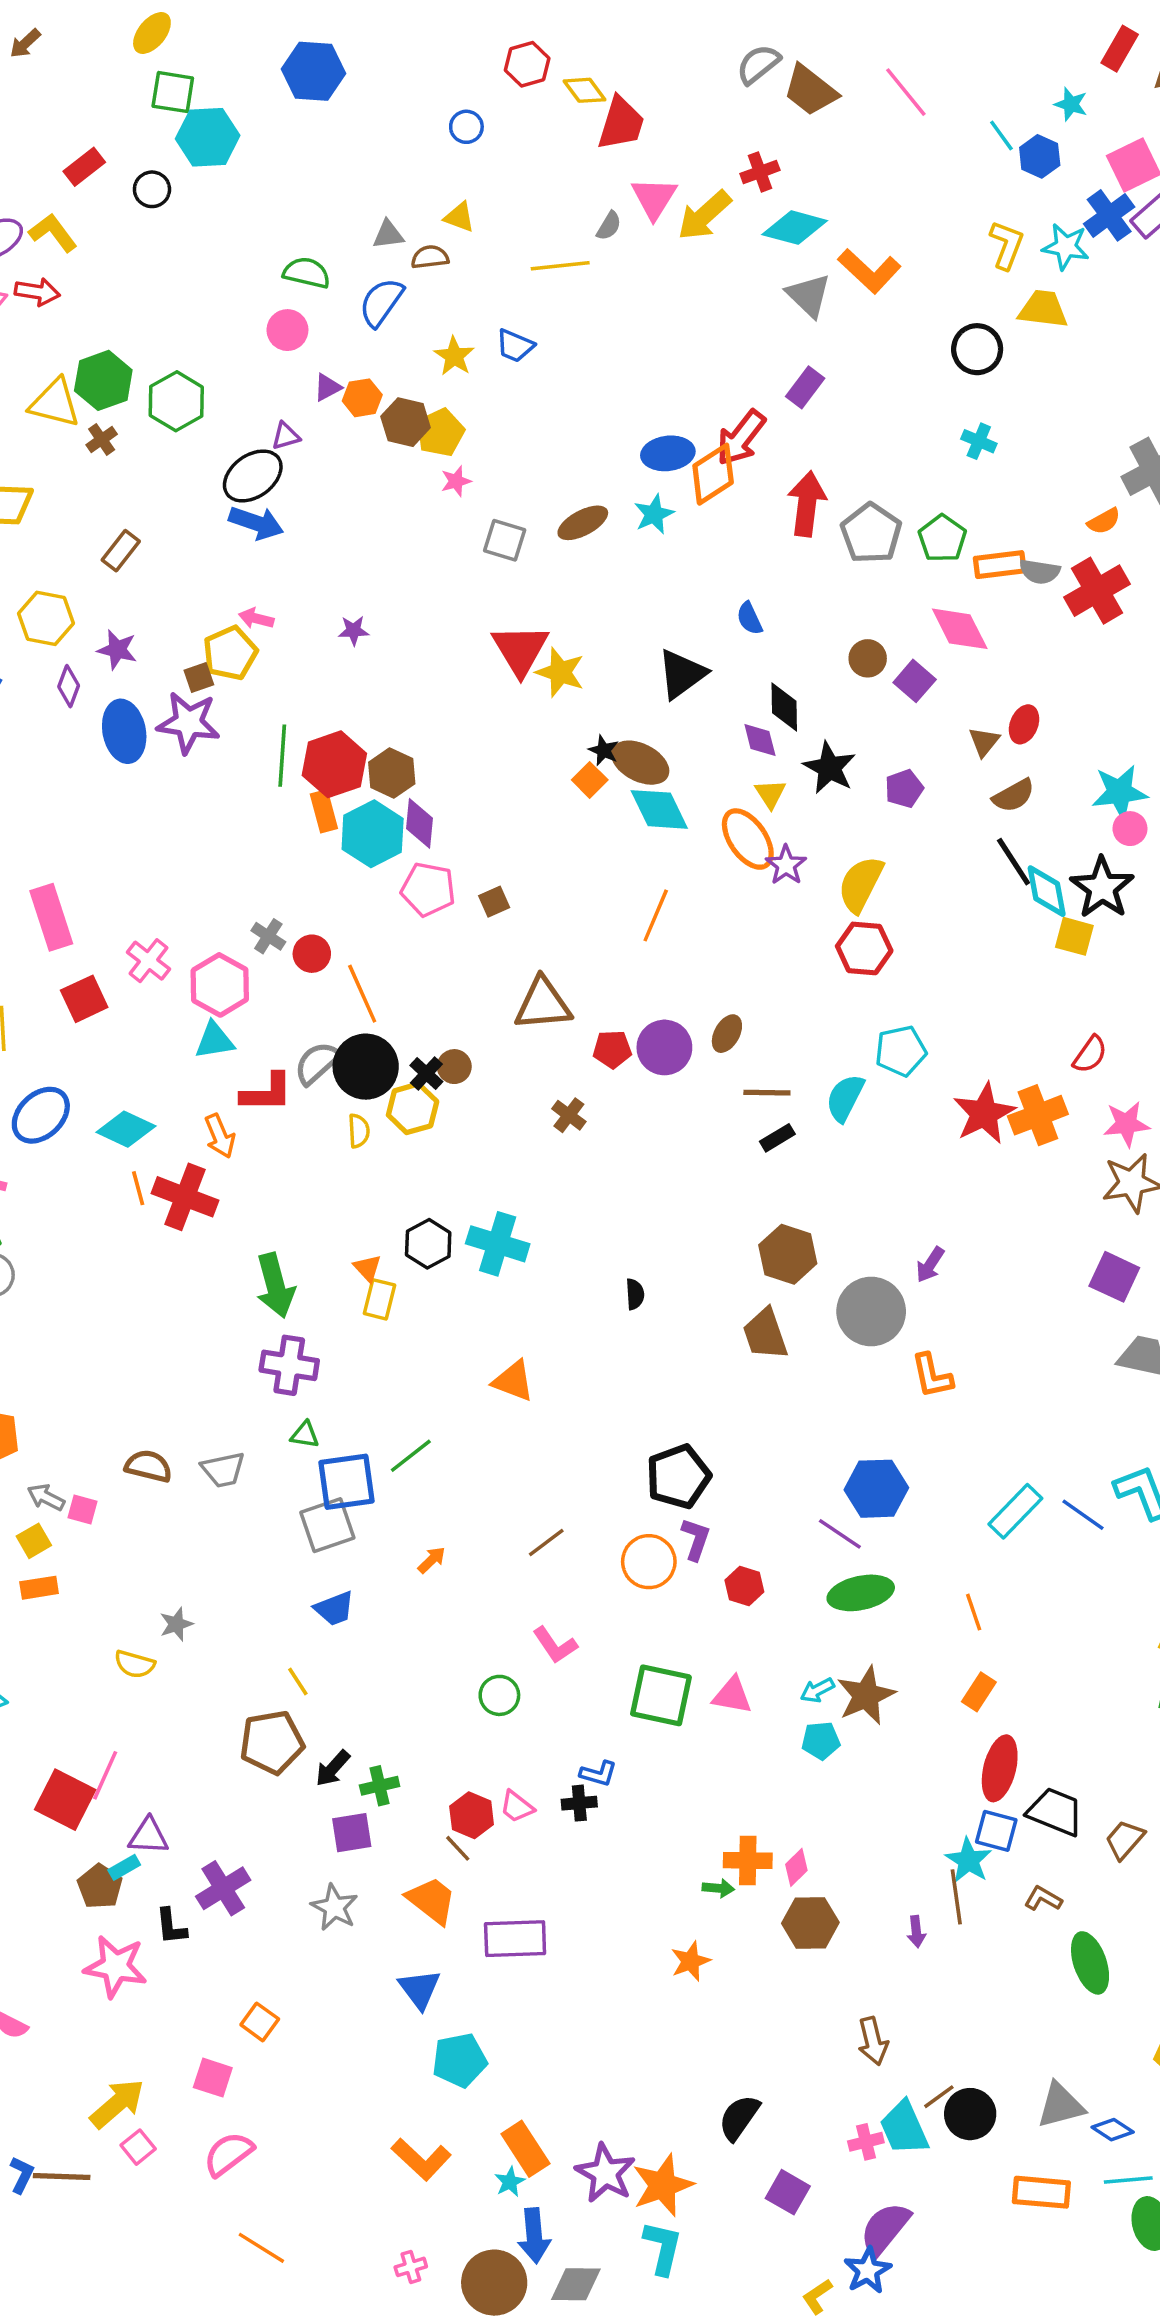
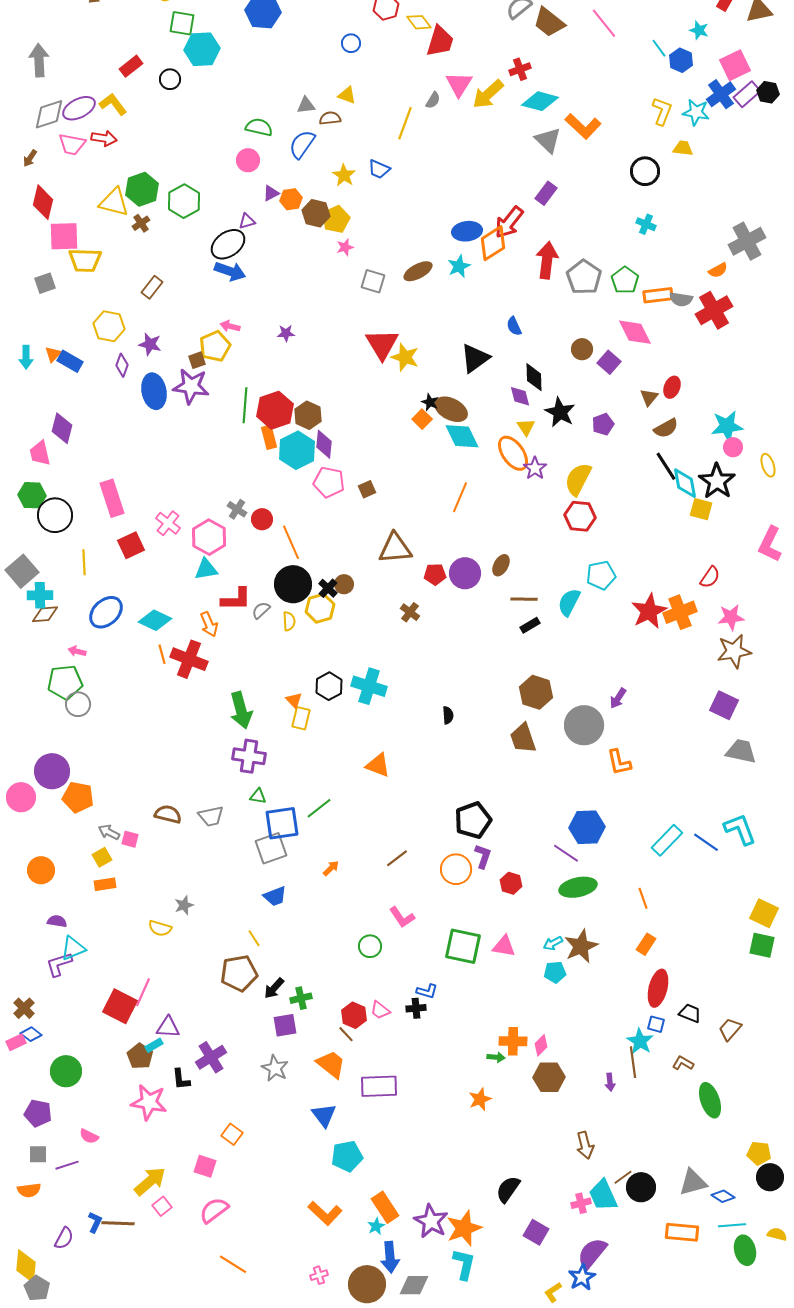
yellow line: (560, 266) -> (405, 123), turned -64
yellow trapezoid: (1043, 309) -> (683, 148), size x0.7
gray semicircle: (317, 1063) -> (261, 610), moved, size x0.7
black trapezoid: (1055, 1812) -> (690, 1013), size x0.7
blue square: (996, 1831) -> (656, 1024), size x0.7

